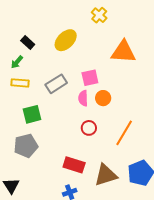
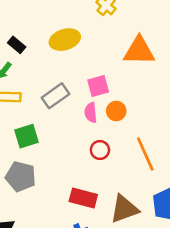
yellow ellipse: (66, 40) -> (65, 40), turned 30
orange line: (124, 133) -> (145, 154), turned -52
gray pentagon: (26, 146) -> (21, 177), turned 30

